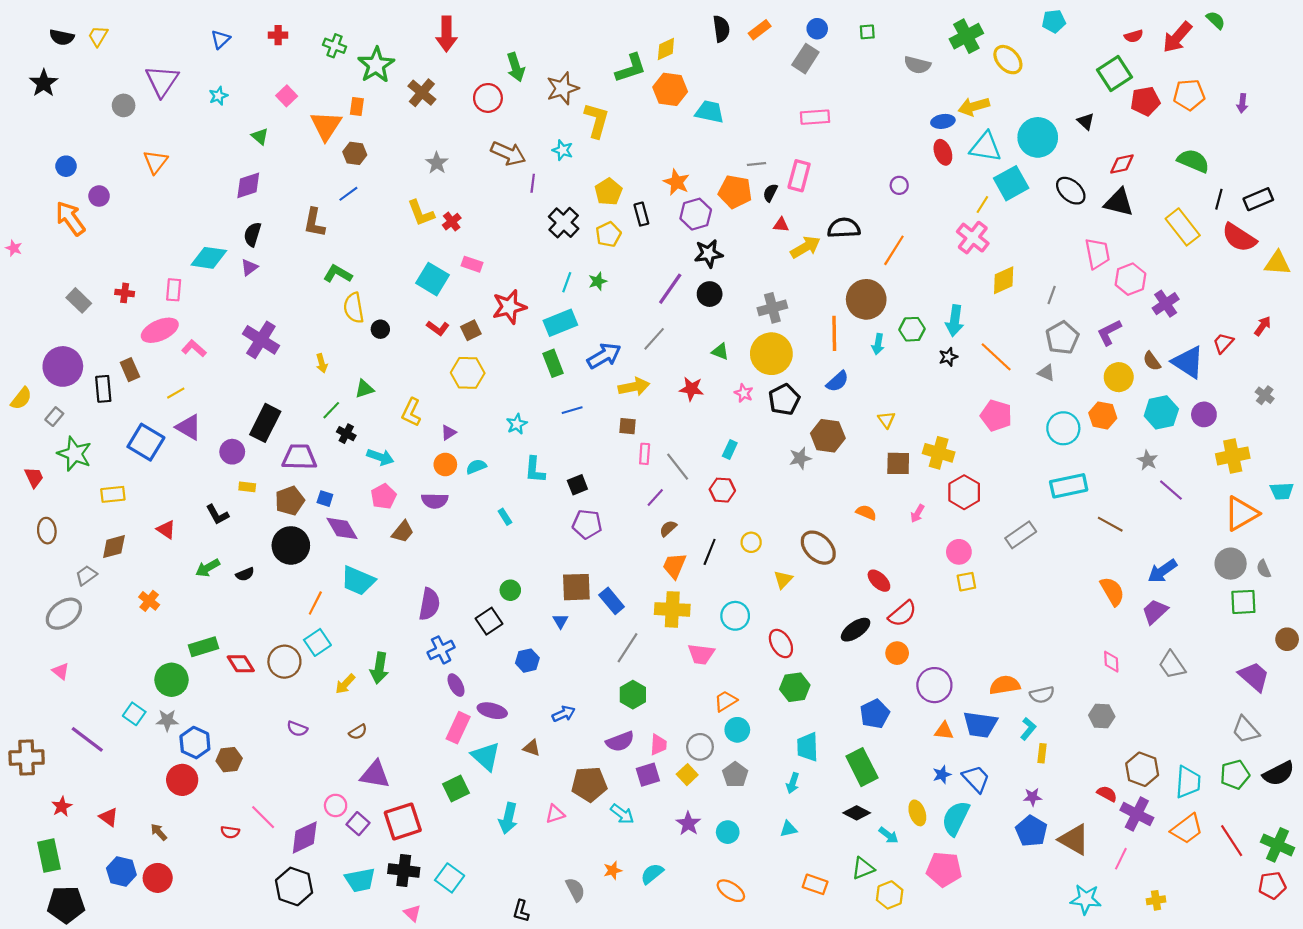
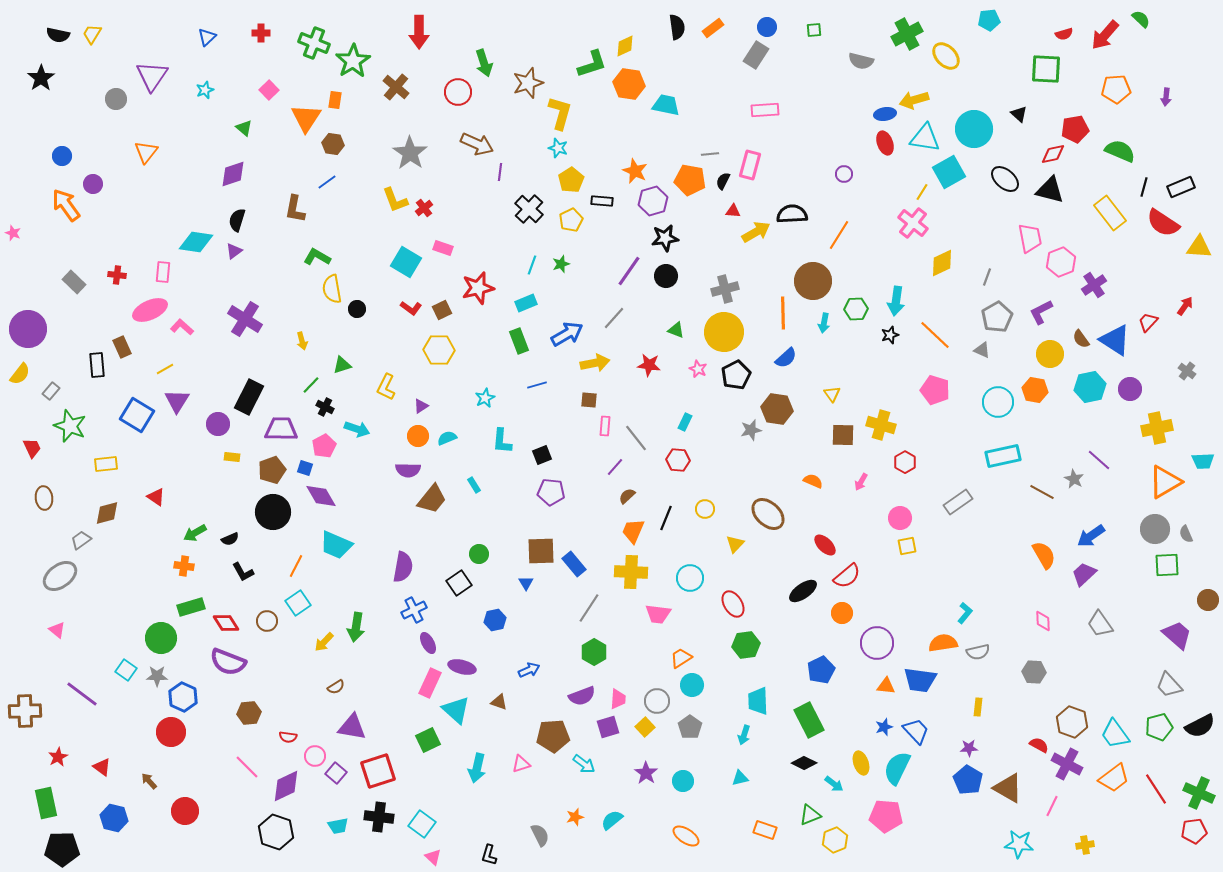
green cross: (335, 46) -> (314, 43), size x1.4
green square: (1114, 73) -> (1046, 69), turned 36
red pentagon: (1145, 101) -> (1075, 129), moved
cyan star: (563, 150) -> (558, 148), moved
gray star: (437, 163) -> (410, 153), size x1.6
black rectangle: (641, 214) -> (602, 201), turned -70
cyan rectangle: (560, 323) -> (526, 303), size x0.7
purple circle: (63, 366) -> (28, 329), moved
purple triangle: (189, 427) -> (177, 401), turned 32
gray star: (1147, 460) -> (1074, 479), moved
red hexagon: (964, 492) -> (905, 462), size x0.7
pink pentagon: (384, 496) -> (324, 446), moved
black L-shape: (217, 515) -> (243, 572), moved
brown trapezoid: (403, 532) -> (432, 499), moved, size x1.4
orange cross: (149, 601) -> (184, 566), moved, turned -30
brown circle: (284, 662) -> (267, 621), size x0.7
purple semicircle: (297, 729) -> (228, 662), moved, size x1.8
cyan L-shape: (1028, 729) -> (965, 613), moved
brown hexagon: (229, 760) -> (249, 713), moved
cyan trapezoid: (1188, 782) -> (1115, 734), turned 140
red semicircle: (230, 832) -> (288, 737), moved
red circle: (158, 878) -> (185, 811), moved
cyan trapezoid: (360, 880) -> (338, 826), size x0.7
pink triangle: (412, 913) -> (433, 857), moved

